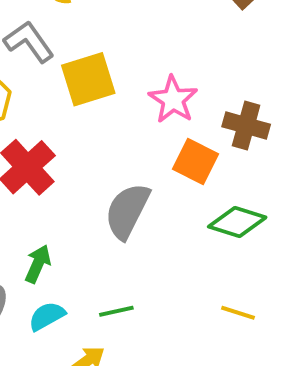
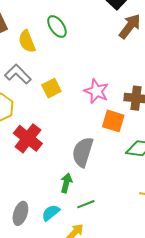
yellow square: (88, 79) -> (51, 88), size x0.7
green arrow: (38, 264) -> (66, 183), moved

